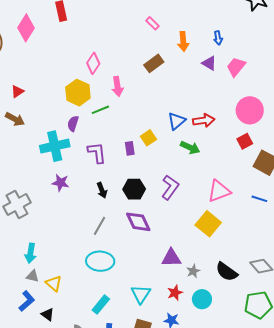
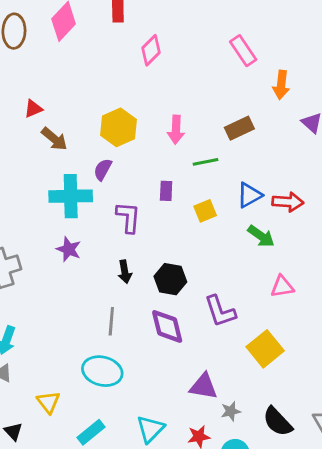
pink rectangle: (153, 23) -> (243, 51), size x1.5
pink diamond: (93, 63) -> (151, 50), moved
brown rectangle: (154, 63) -> (239, 128), moved
green line: (100, 110) -> (205, 162), moved
brown arrow: (15, 119) -> (54, 139), moved
purple rectangle: (130, 148) -> (166, 191), moved
purple L-shape: (170, 187) -> (220, 311), moved, turned 115
pink triangle: (219, 191) -> (282, 287), moved, size x0.7
gray line: (100, 226) -> (111, 321), turned -36
yellow triangle: (54, 283) -> (48, 402), moved

